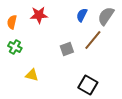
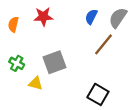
green cross: (15, 47) -> (17, 63), moved
gray square: (67, 49) -> (55, 62), moved, size x1.5

